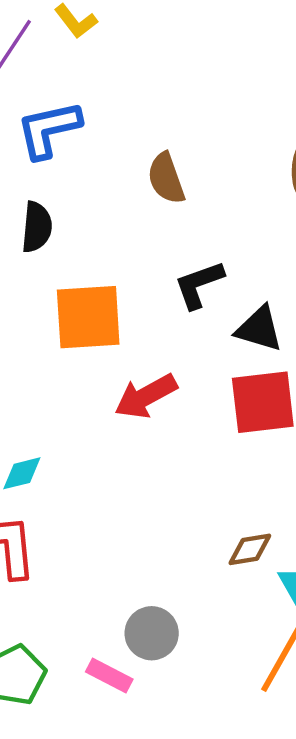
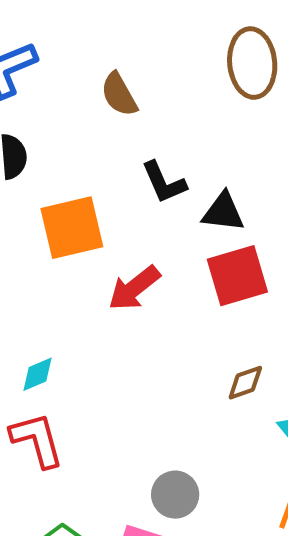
black L-shape: (199, 285) -> (164, 182), turned -84
brown diamond: (250, 549) -> (245, 383), moved

